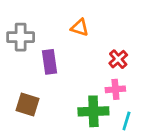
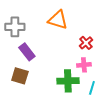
orange triangle: (80, 27) -> (58, 20), size x1.5
purple rectangle: (49, 62) -> (27, 52), moved, turned -30

